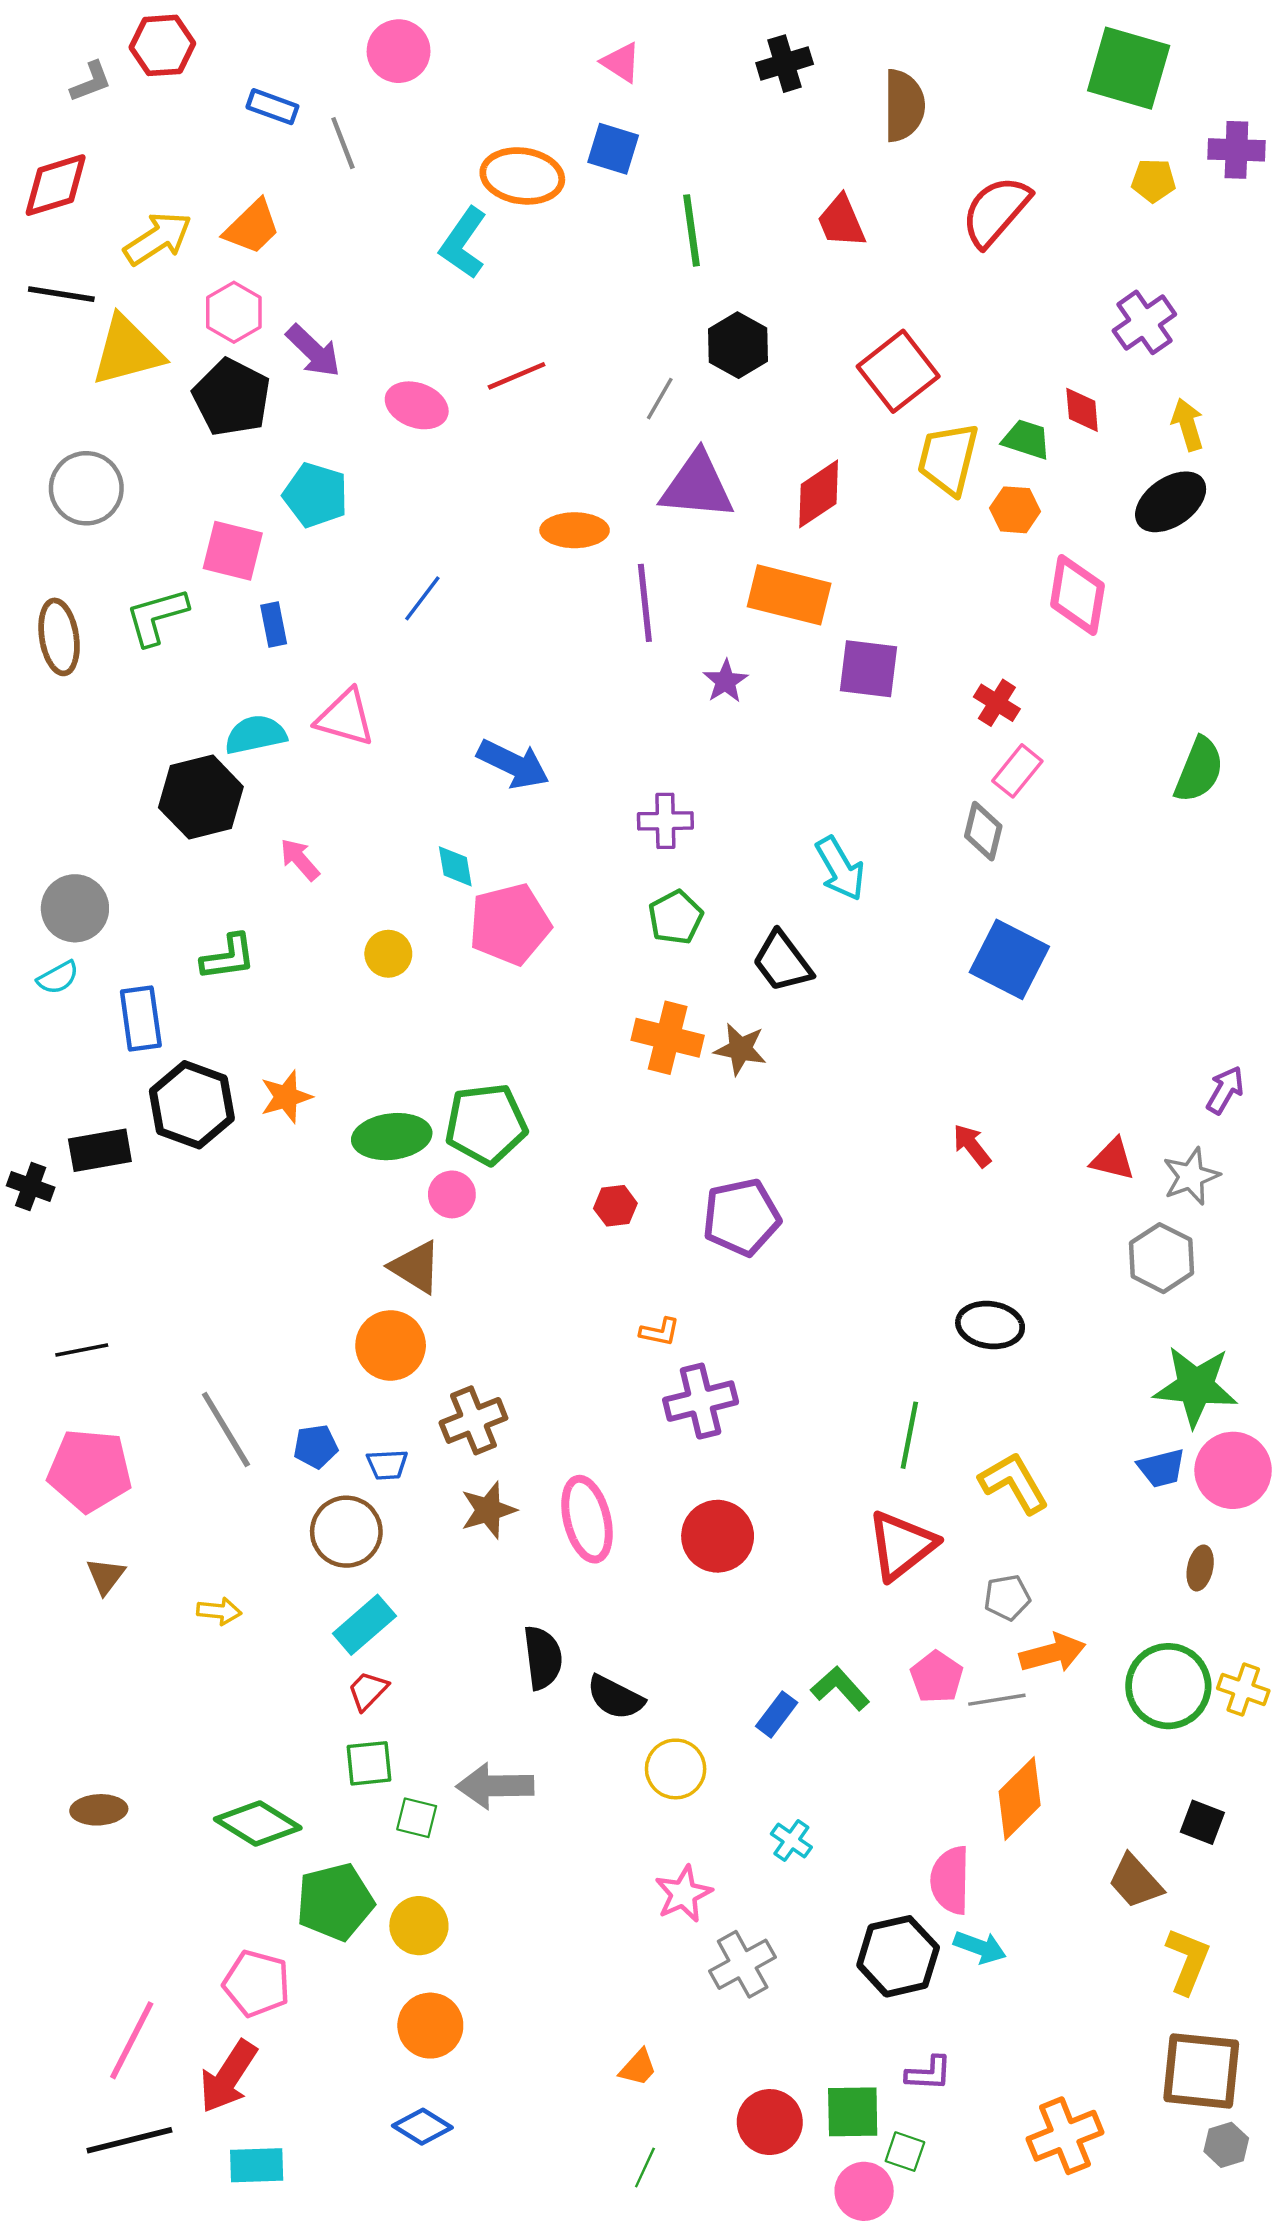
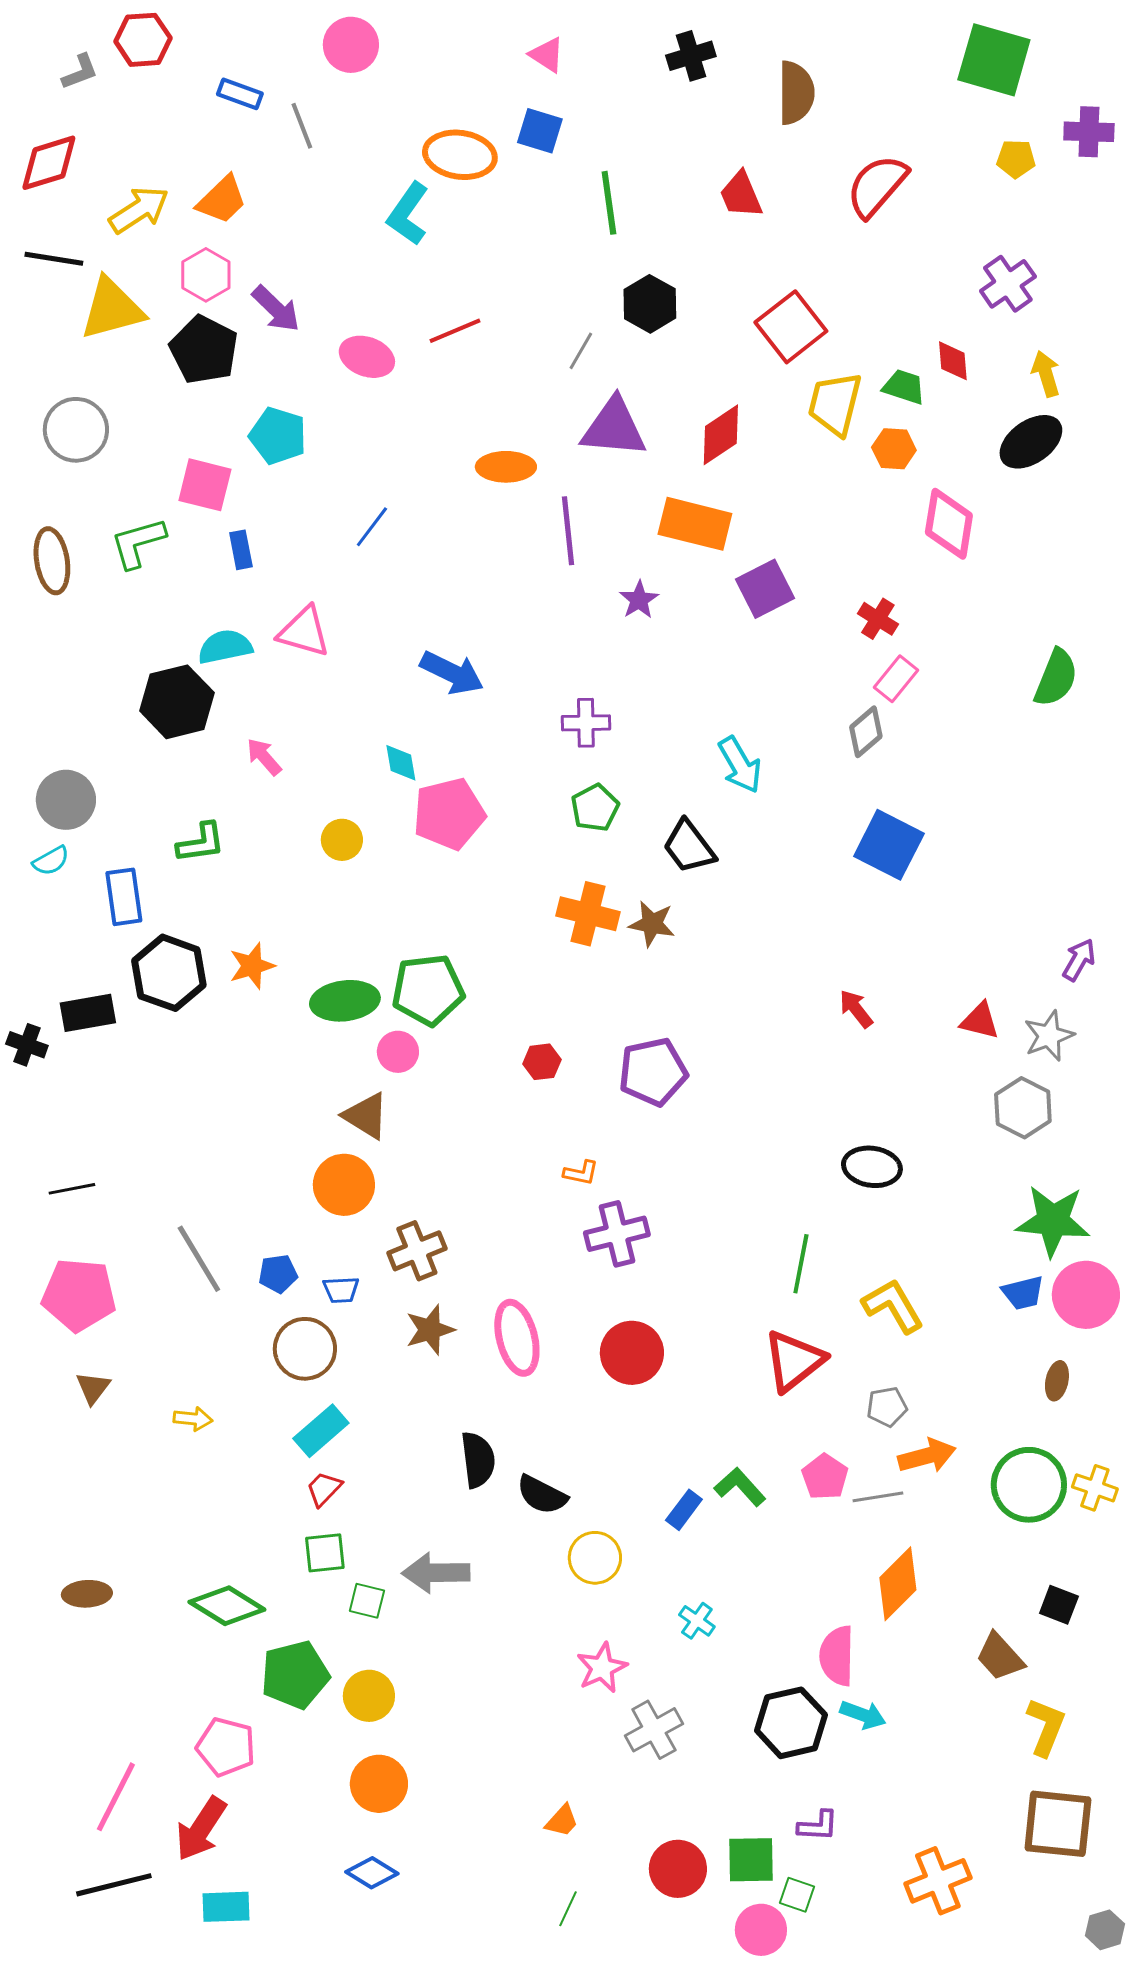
purple square: (869, 669) -> (765, 589), turned -34
gray diamond: (983, 831) -> (866, 732), turned 36
gray hexagon: (1226, 2145) -> (1105, 1930), moved

